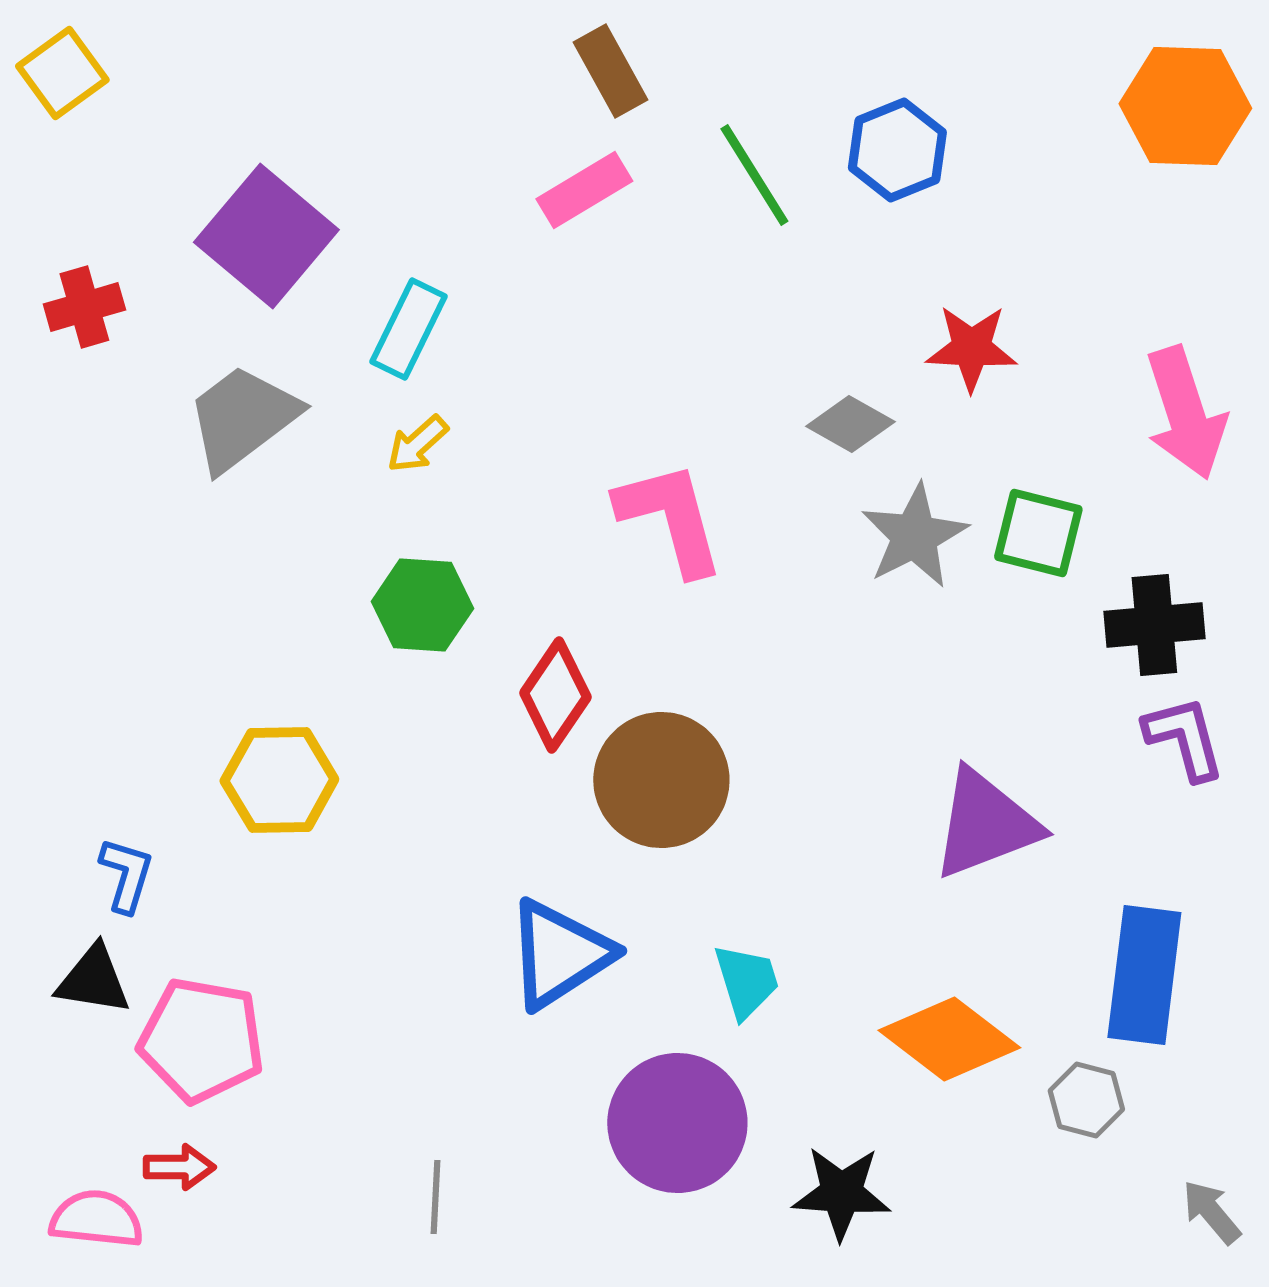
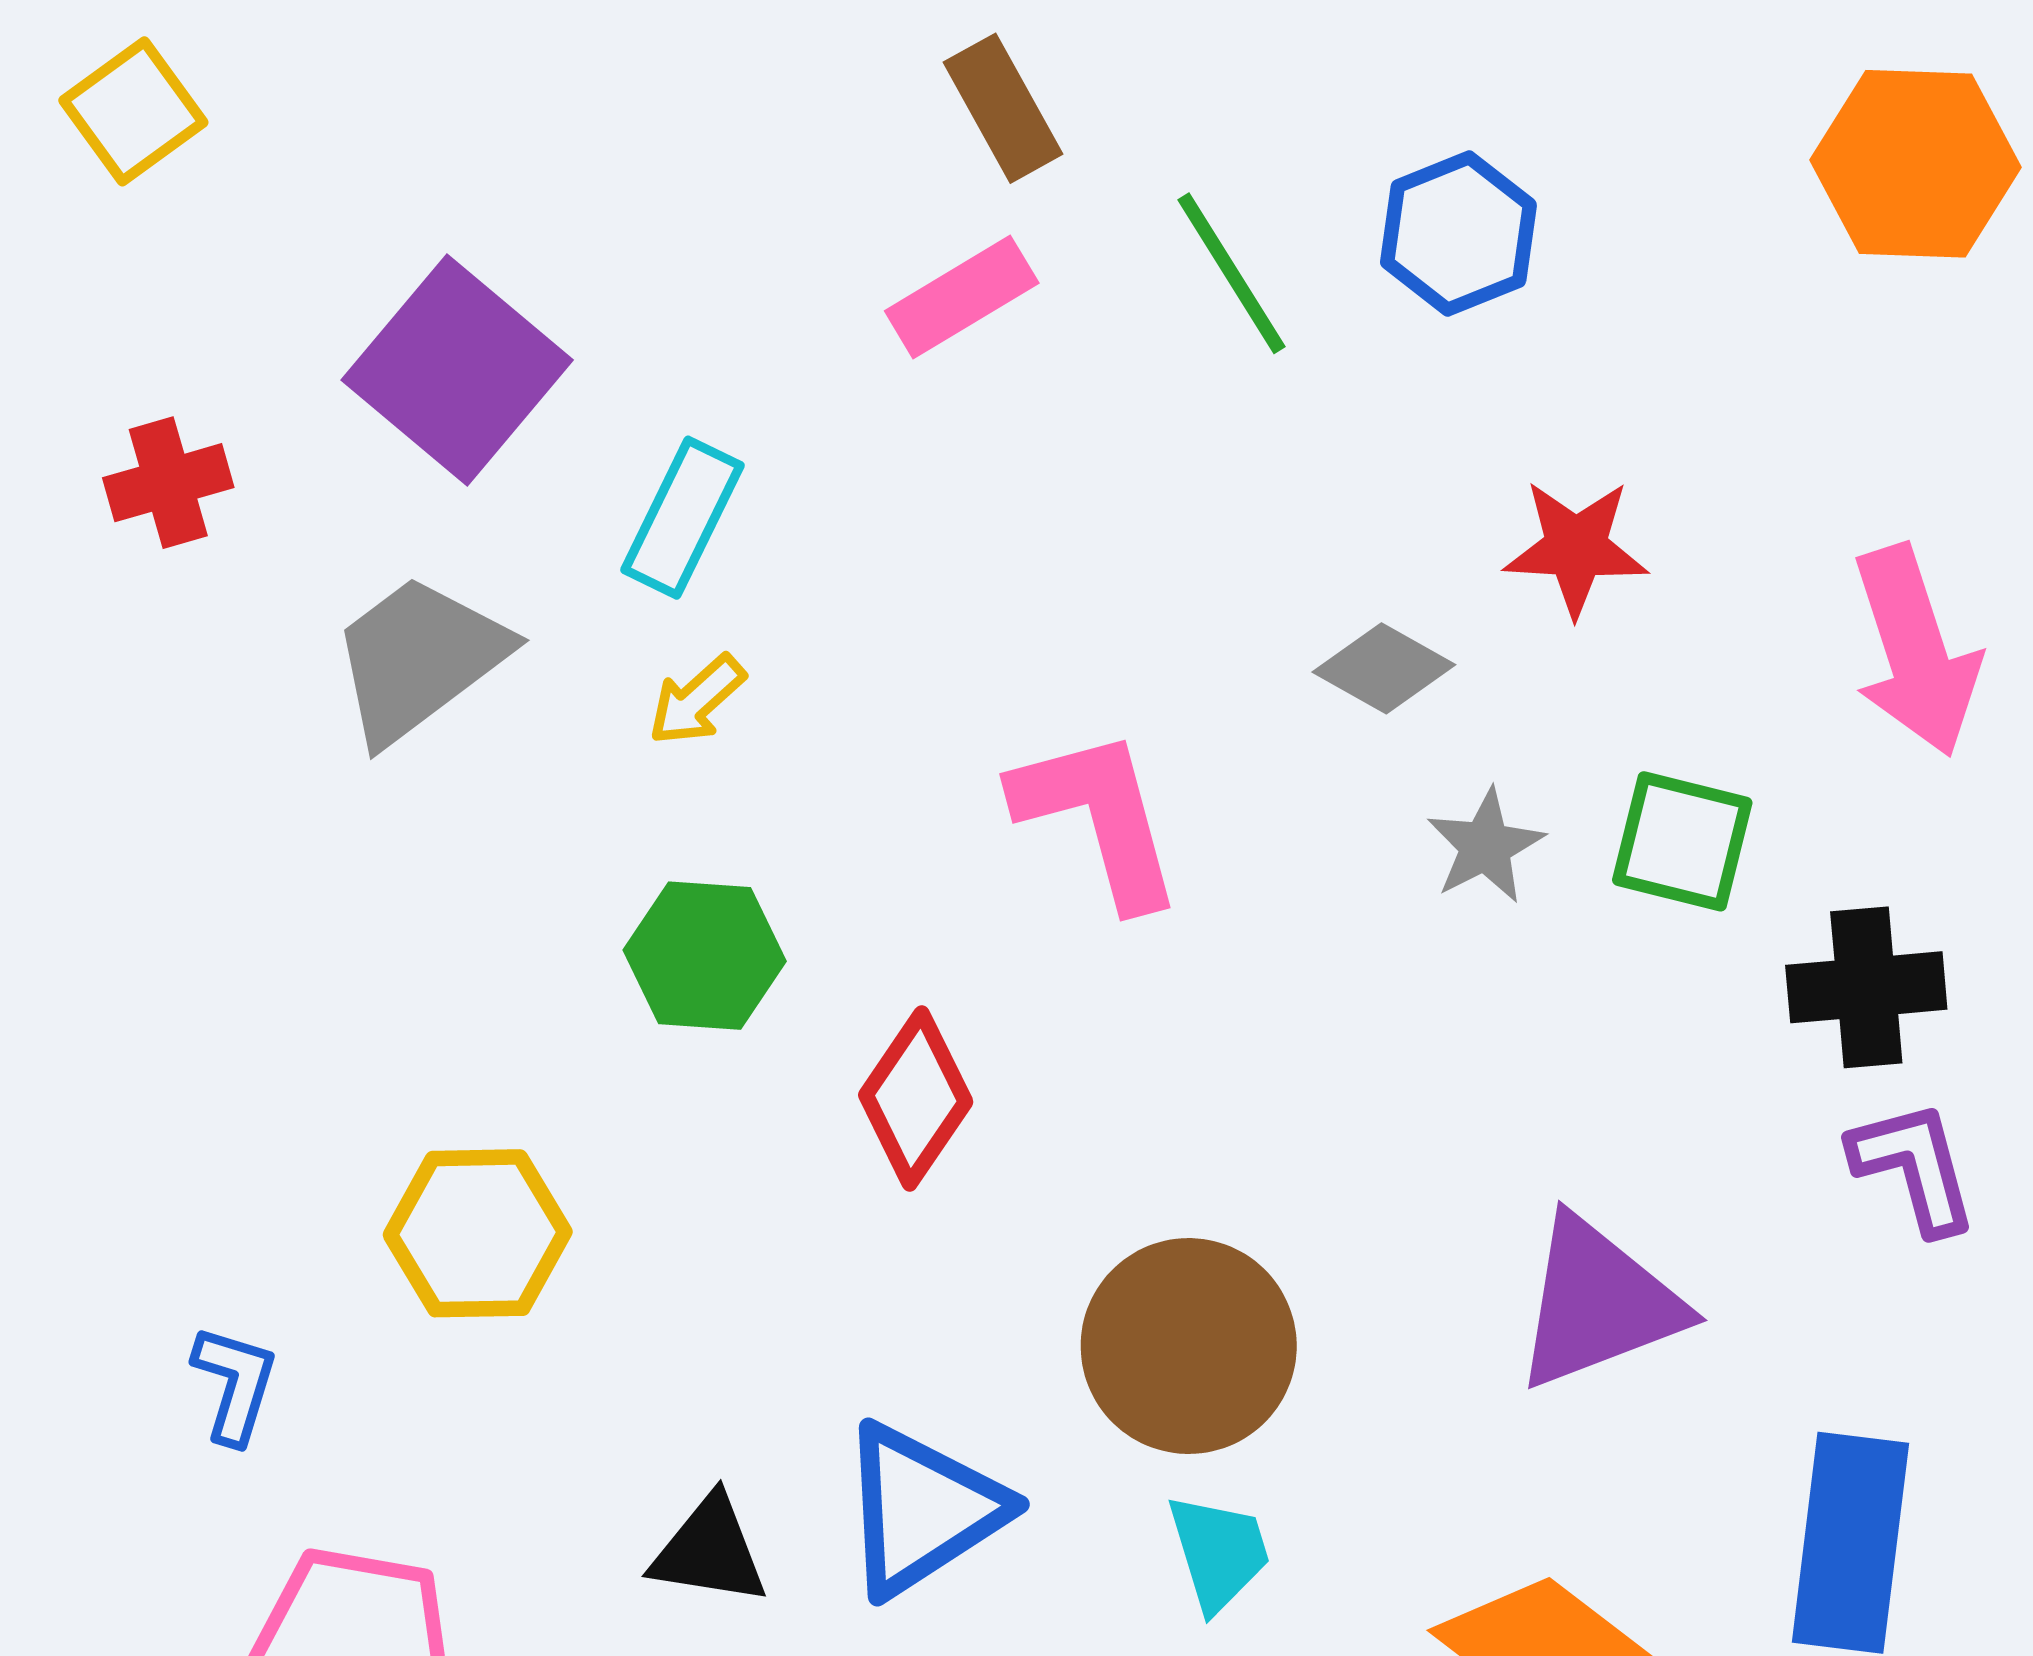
gray star: (914, 536) -> (1485, 846), size x0.7
brown circle: (661, 780) -> (1189, 1346), moved
black triangle: (93, 980) -> (709, 1551), moved

